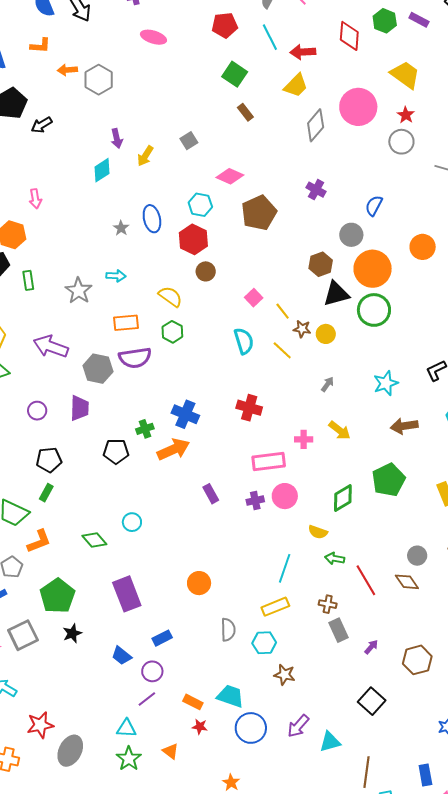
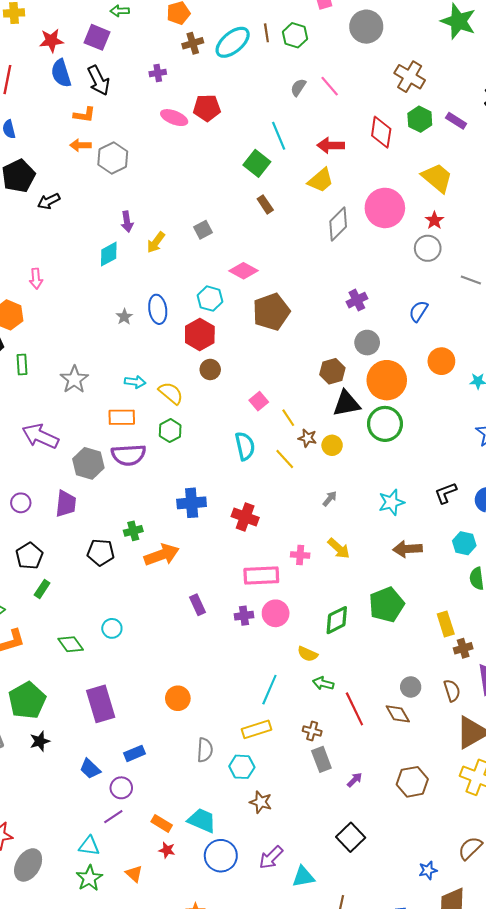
red pentagon: (225, 25) -> (207, 108), moved
cyan line: (270, 37) -> (279, 136), moved
orange L-shape: (40, 46) -> (84, 115), moved
purple cross: (316, 190) -> (357, 300), moved, turned 30
blue semicircle: (374, 206) -> (418, 311), moved
cyan arrow: (116, 276) -> (135, 382), moved
blue cross: (185, 414) -> (192, 503), moved, turned -32
black pentagon: (49, 460) -> (29, 556), turned -30
green rectangle: (46, 493) -> (42, 589), moved
brown hexagon: (417, 660) -> (412, 782), moved

